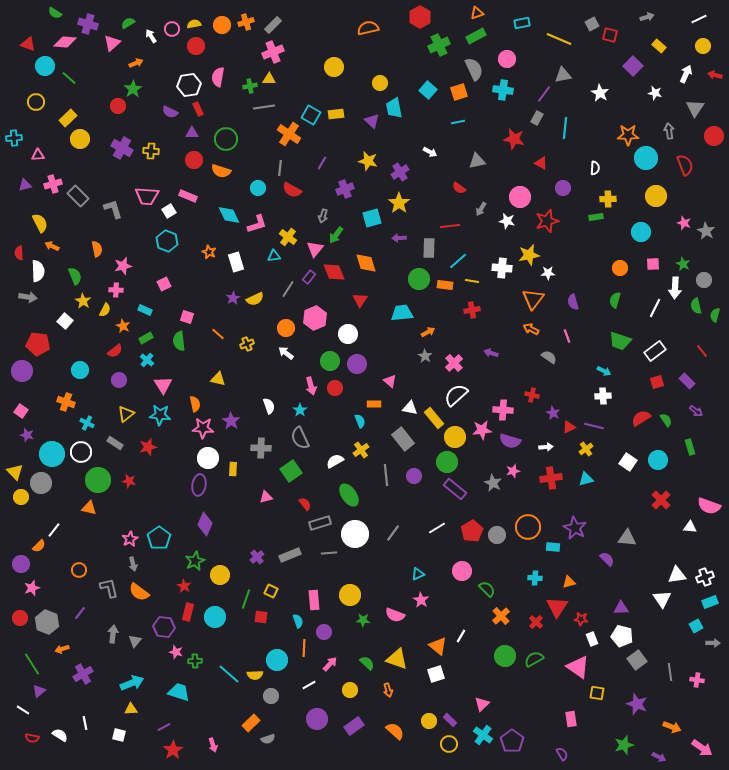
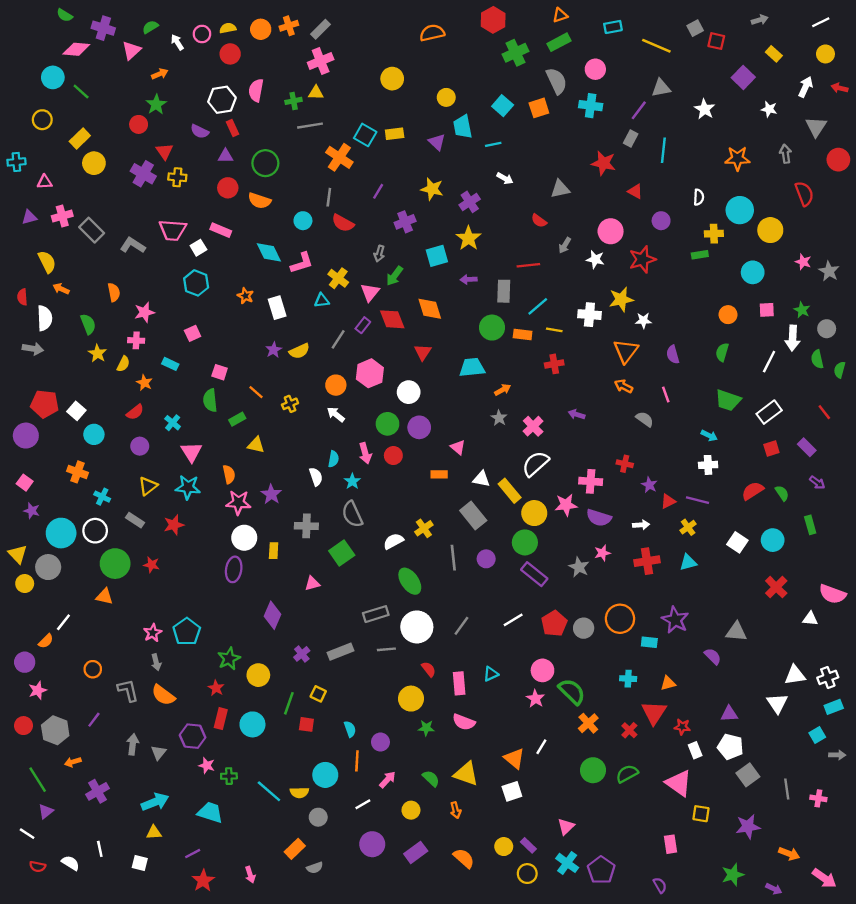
red triangle: (28, 44) -> (164, 151), moved, turned 35
cyan line: (458, 122) -> (493, 144), moved
cyan circle: (646, 158) -> (740, 210), moved
gray L-shape: (113, 209) -> (133, 245), turned -40
white square: (65, 321) -> (76, 411), moved
green rectangle: (146, 338) -> (237, 419), moved
cyan semicircle: (360, 421) -> (333, 459), moved, turned 32
red semicircle: (305, 504) -> (429, 669), moved
purple diamond: (205, 524) -> (272, 615), moved
green semicircle: (487, 589) -> (572, 692), size x1.4
pink rectangle: (314, 600) -> (459, 683), moved
pink star: (421, 600) -> (535, 699), moved
purple star: (637, 704) -> (748, 827), turned -30

